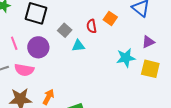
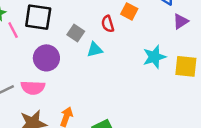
purple triangle: (148, 42) -> (181, 21), moved
pink line: (14, 43) -> (13, 30), moved

